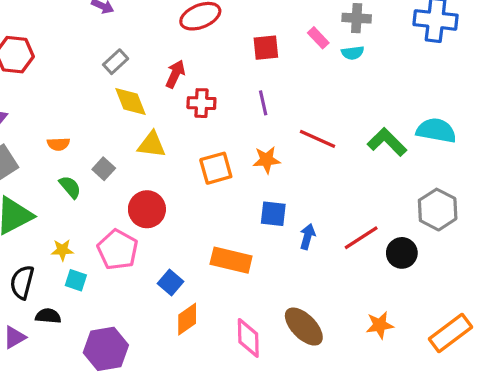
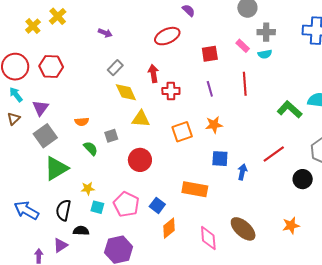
red arrow: (175, 74) -> (153, 73), turned -30
red line: (318, 139) -> (245, 84), moved, turned 65
gray square: (104, 169) -> (111, 136), turned 32
red line: (361, 238) -> (274, 154), moved
pink pentagon: (118, 250) -> (126, 204), moved

